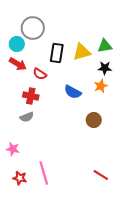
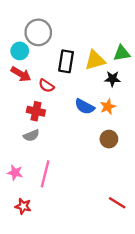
black star: (105, 68) -> (112, 79), moved
orange star: (101, 86) -> (108, 107), moved
pink line: (44, 173) -> (45, 174), moved, turned 30

